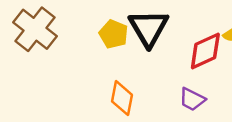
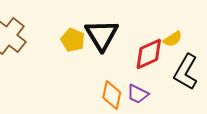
orange diamond: (122, 98) -> (112, 95), moved

